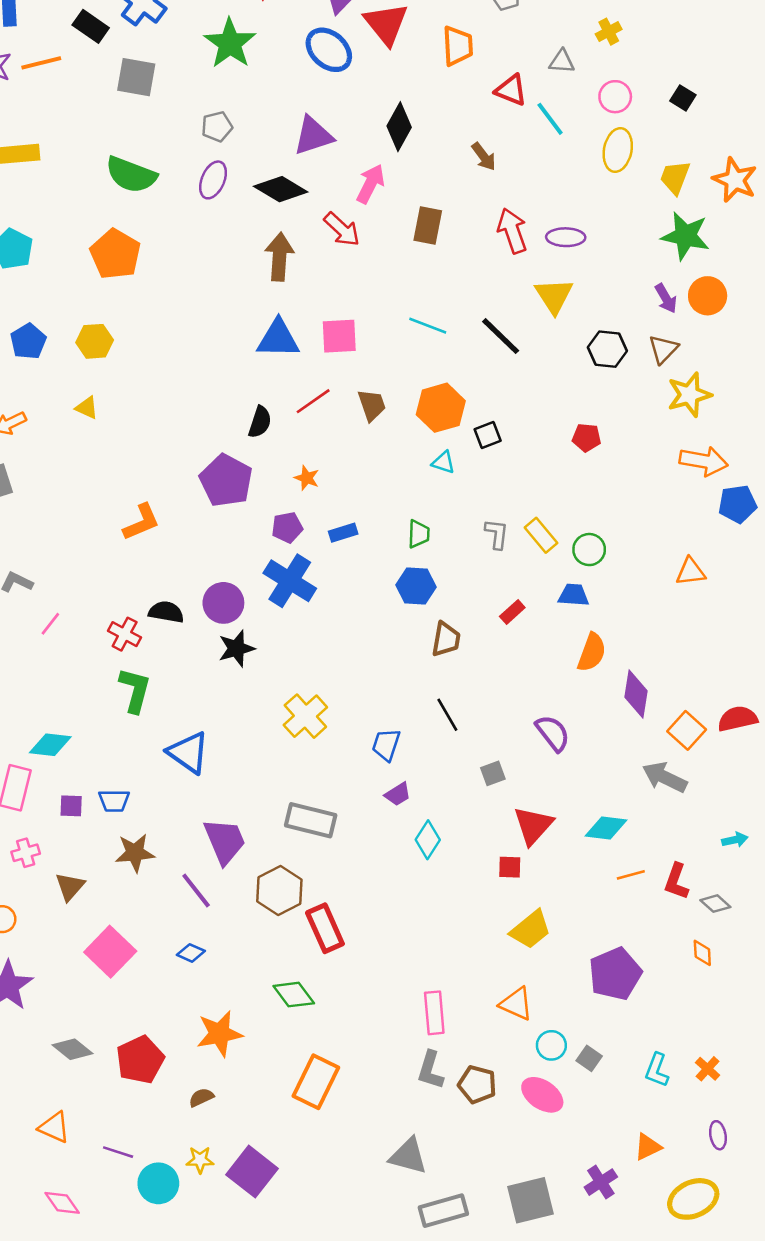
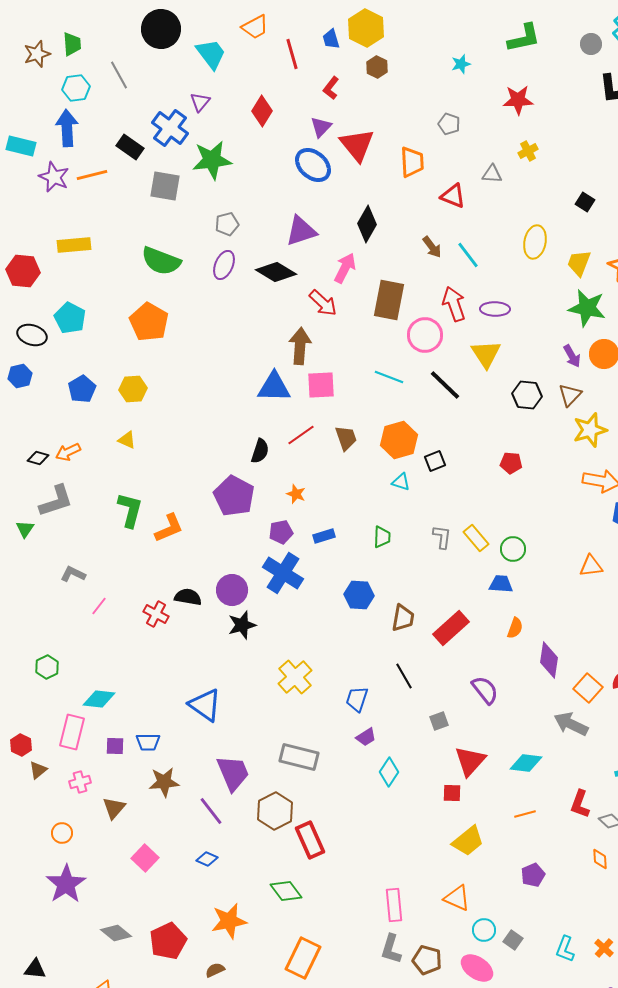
green star: (230, 43) -> (212, 160), moved, turned 30
pink circle: (615, 97) -> (425, 335), moved, size x1.4
cyan line: (550, 119) -> (468, 255), moved
brown rectangle: (428, 225) -> (389, 300), size x1.4
brown arrow: (279, 257) -> (300, 346), moved
blue hexagon: (416, 586) -> (359, 595), moved
red rectangle: (512, 612) -> (451, 628), moved, size x1.8
orange semicircle: (592, 652) -> (515, 628), size x0.7
green L-shape: (135, 690) -> (130, 510), moved
orange line: (631, 875) -> (525, 814), moved
pink square: (110, 952) -> (145, 858), size x0.7
purple pentagon: (615, 974) -> (533, 875), size x0.6

